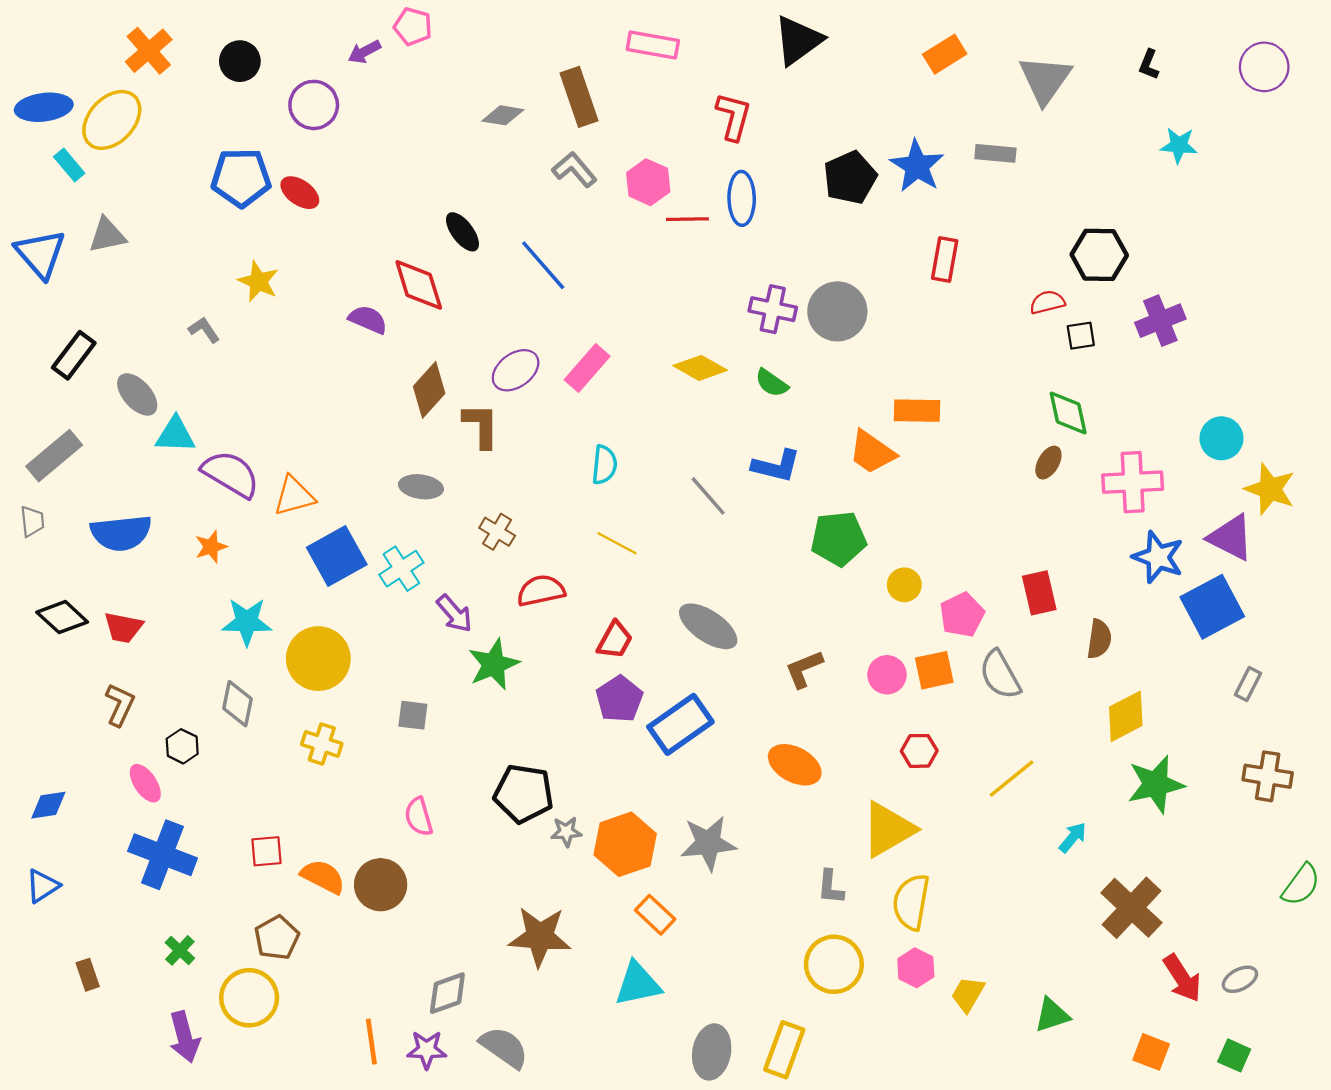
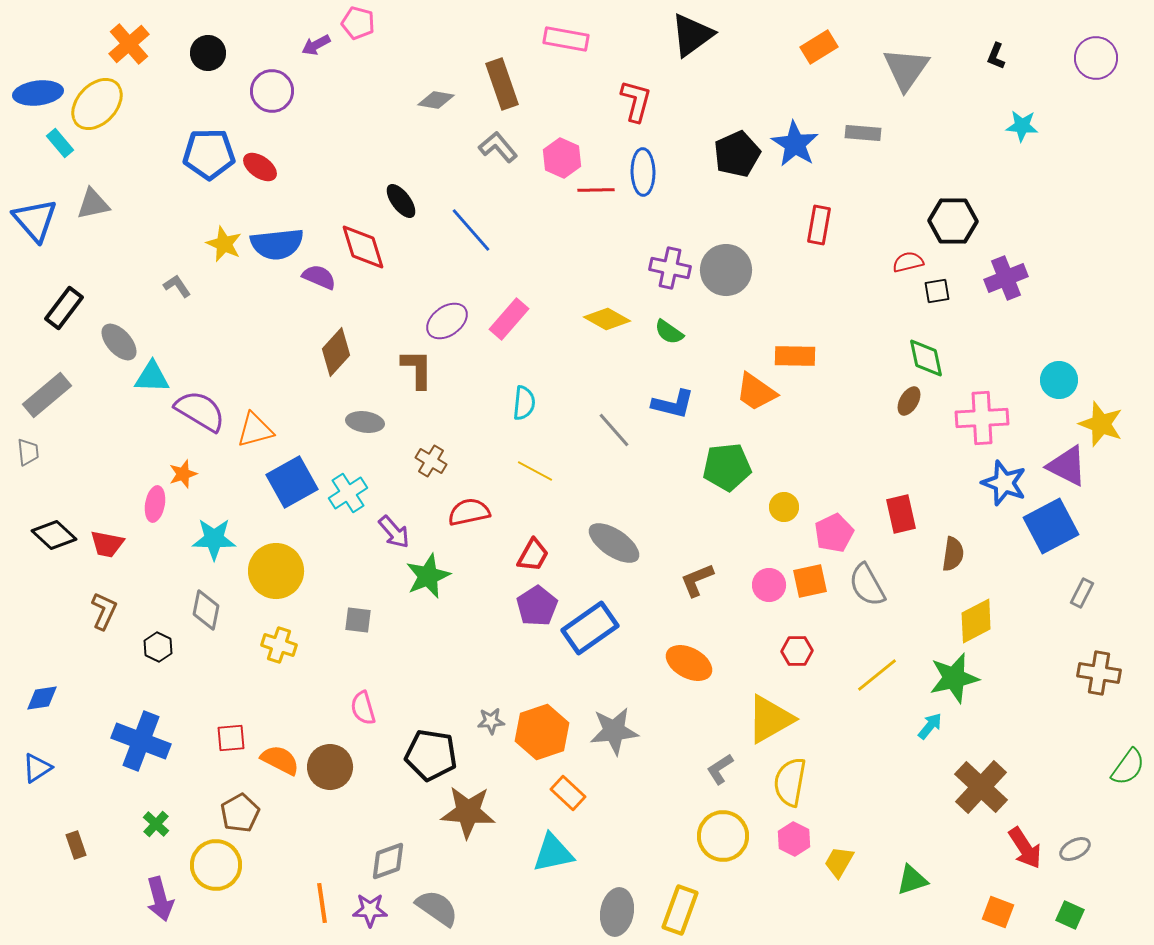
brown diamond: (429, 390) -> (336, 352), moved
blue semicircle: (121, 533) -> (277, 244), moved
pink ellipse: (145, 783) -> (155, 504), moved, turned 44
green star: (1156, 784) -> (954, 678), moved
black pentagon: (524, 794) -> (431, 755), moved
gray L-shape: (830, 887) -> (720, 769), turned 52

